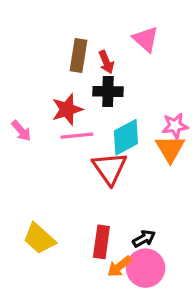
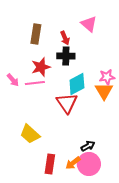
brown rectangle: (79, 55) -> (36, 34), moved
pink line: (77, 136) -> (35, 83), moved
yellow trapezoid: (39, 239) -> (30, 134), moved
red rectangle: (101, 242) -> (50, 164), moved

